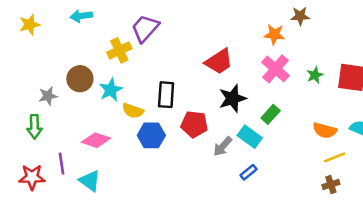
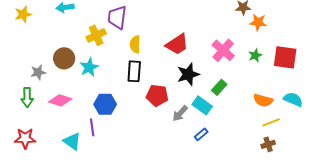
purple trapezoid: (145, 28) -> (117, 17), turned -35
orange star: (274, 34) -> (258, 22), moved
yellow semicircle: (133, 111) -> (135, 44), moved, turned 72
blue hexagon: (151, 135) -> (105, 104), moved
pink diamond: (96, 140) -> (60, 100), moved
purple line: (62, 164) -> (92, 127), moved

